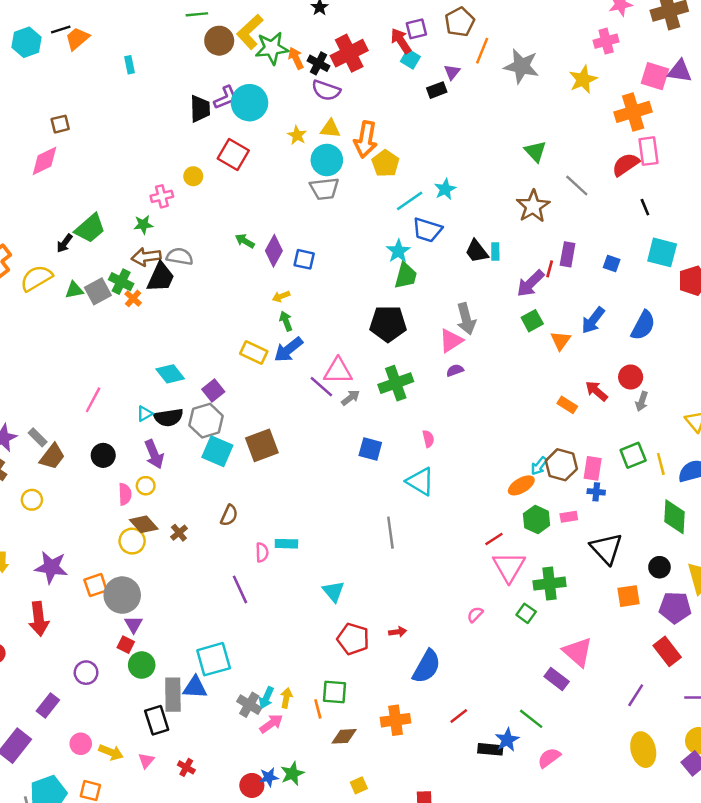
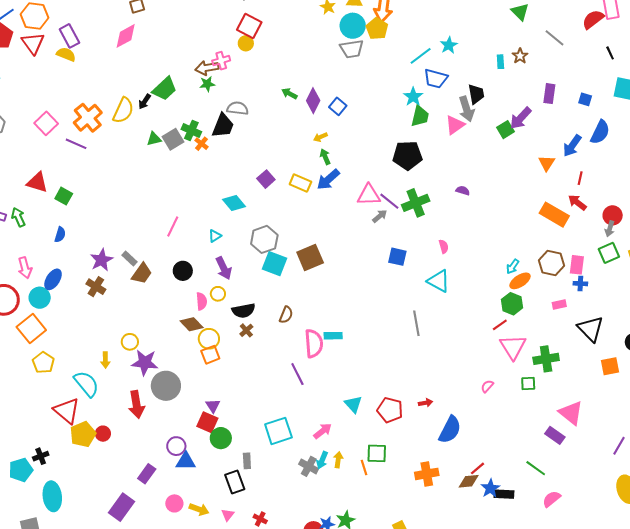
red square: (233, 154) -> (249, 26), moved
yellow pentagon: (385, 163) -> (377, 29), moved
brown star: (533, 206) -> (520, 56), size x0.6
black trapezoid: (477, 251) -> (476, 94), turned -150
cyan rectangle: (495, 252) -> (500, 62), moved
brown arrow: (146, 257) -> (207, 68), moved
blue square: (304, 259) -> (338, 106), turned 30
red line: (550, 269) -> (580, 178), moved
yellow semicircle: (36, 278) -> (123, 110), moved, turned 148
gray arrow: (466, 319) -> (467, 109), moved
green square: (532, 321) -> (505, 130), moved
blue semicircle: (643, 325) -> (600, 132), moved
pink triangle: (451, 341) -> (455, 125), moved
purple semicircle: (455, 370) -> (463, 191), turned 40
red circle: (631, 377) -> (613, 215), moved
purple line: (321, 387) -> (389, 201), moved
purple square: (213, 390) -> (266, 179), moved
gray arrow: (642, 401) -> (610, 229), moved
orange rectangle: (567, 405) -> (554, 215), size x1.8
black semicircle: (169, 417) -> (244, 311), moved
cyan arrow: (539, 466) -> (513, 266), moved
yellow circle: (32, 500) -> (130, 342), moved
green hexagon: (537, 520) -> (512, 304), moved
brown diamond: (144, 524) -> (192, 324), moved
pink semicircle: (262, 552) -> (314, 343), size x1.8
orange square: (96, 585) -> (210, 355), moved
cyan triangle: (333, 591) -> (353, 404), moved
gray circle: (122, 595) -> (166, 386), moved
green square: (526, 613) -> (528, 384), turned -35
red square: (126, 645) -> (207, 422), size x1.5
blue triangle: (195, 687) -> (186, 461), moved
gray rectangle: (173, 695) -> (247, 461), size x0.6
pink arrow: (271, 724) -> (323, 431), moved
brown diamond: (344, 736) -> (469, 481), moved
blue star: (507, 740) -> (490, 488), moved

